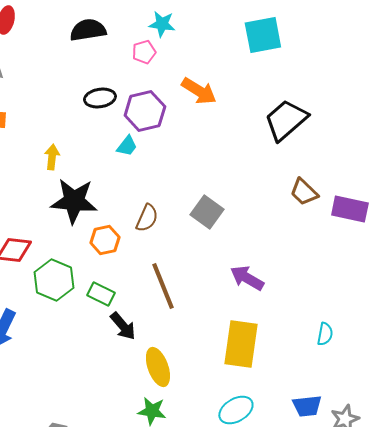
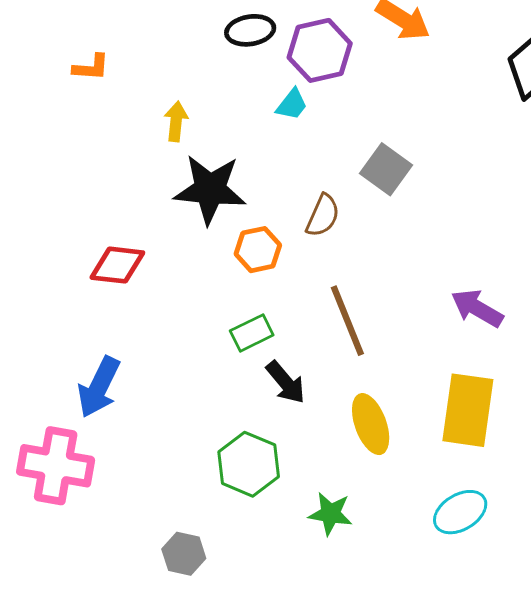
gray square: (207, 212) -> (386, 169), moved
green hexagon: (54, 280) -> (249, 464), moved
green rectangle: (101, 294) -> (252, 333), turned -52
yellow ellipse: (158, 367) -> (371, 424), moved

